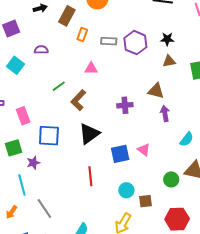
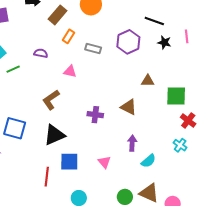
black star: (167, 39) -> (164, 42), moved
purple hexagon: (135, 43) -> (128, 42), moved
purple semicircle: (41, 50) -> (41, 53), moved
green line: (59, 86) -> (13, 69), moved
purple arrow: (165, 114) -> (132, 143), moved
blue square: (120, 154) -> (69, 162), moved

